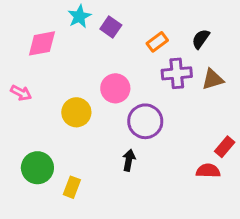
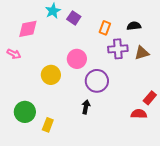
black semicircle: (201, 39) -> (134, 26), turned 48
orange rectangle: (157, 42) -> (105, 28), turned -32
pink arrow: (21, 93) -> (14, 54), moved

